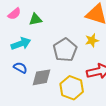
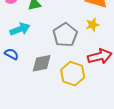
blue semicircle: (20, 68) -> (11, 54), moved

